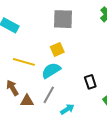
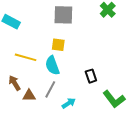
yellow square: (57, 49) -> (58, 45), turned 32
cyan semicircle: (51, 71) -> (52, 65), turned -78

